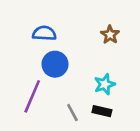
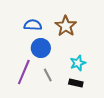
brown star: (110, 35) -> (66, 26), moved, size x1.5
gray line: (72, 112) -> (48, 75), moved

